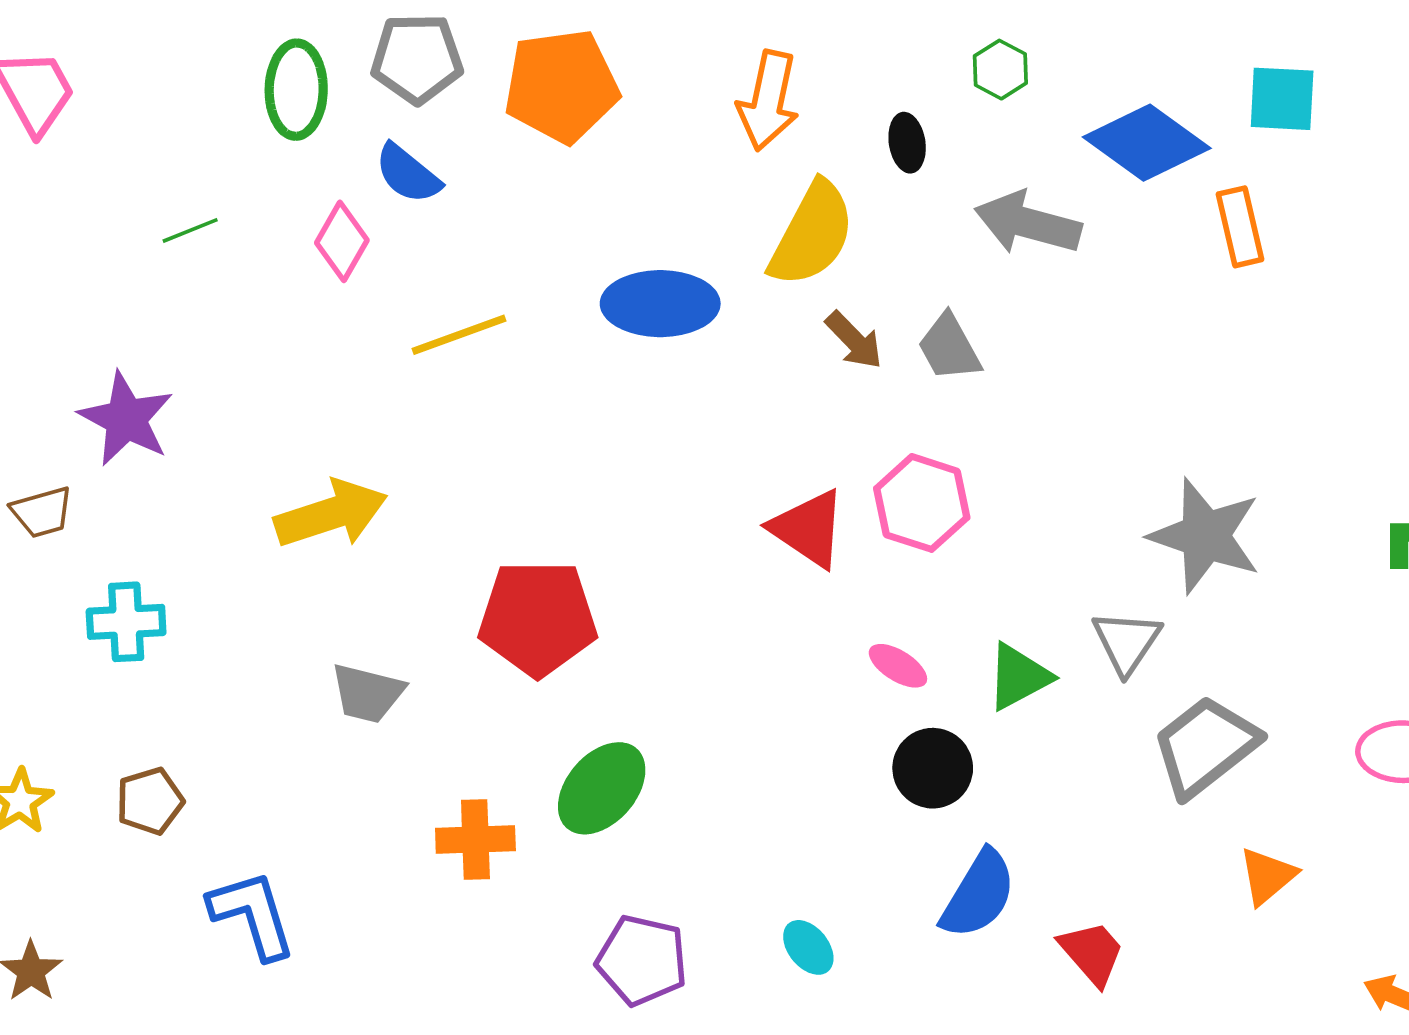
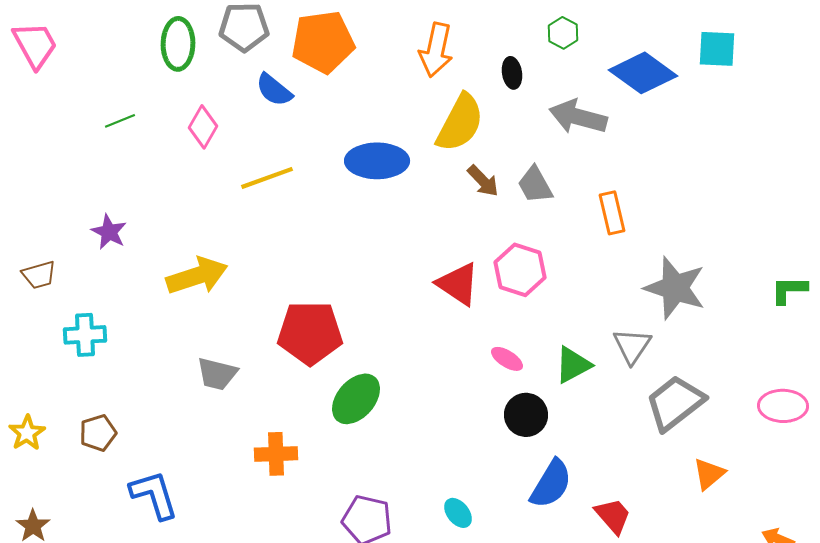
blue semicircle: (408, 174) -> (274, 90), moved
orange rectangle: (1240, 227) -> (612, 213), moved
purple star: (126, 419) -> (109, 232), moved, size x0.7
green ellipse: (602, 788) -> (356, 399), moved

